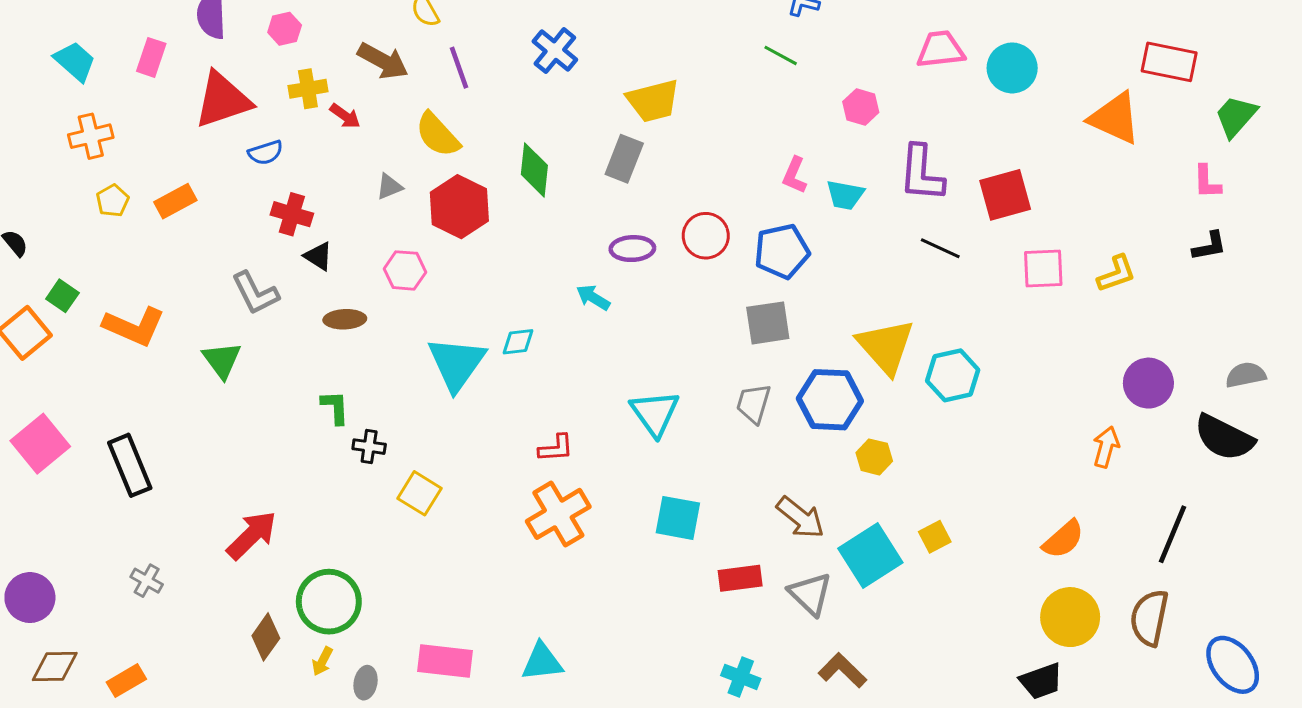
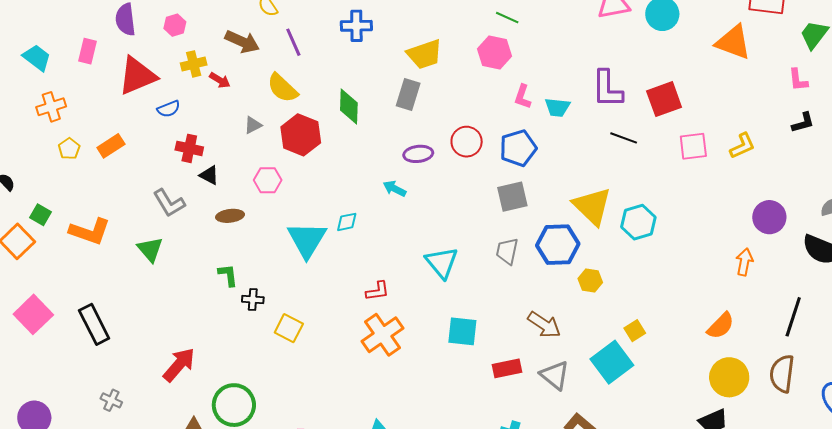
blue cross: (555, 51) -> (356, 26), turned -36
pink hexagon: (861, 107) -> (495, 52), moved, size x1.4
cyan square: (870, 556) -> (612, 362), moved

